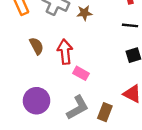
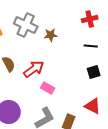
red arrow: (65, 52) -> (34, 69), turned 60

